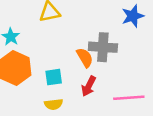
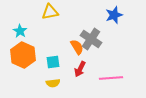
gray cross: (103, 47) -> (91, 39), turned 30

